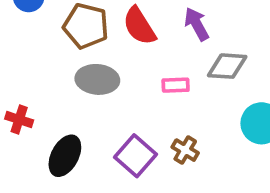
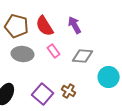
gray diamond: (227, 66) -> (83, 56), moved
pink rectangle: (176, 85) -> (54, 51), moved, turned 56

